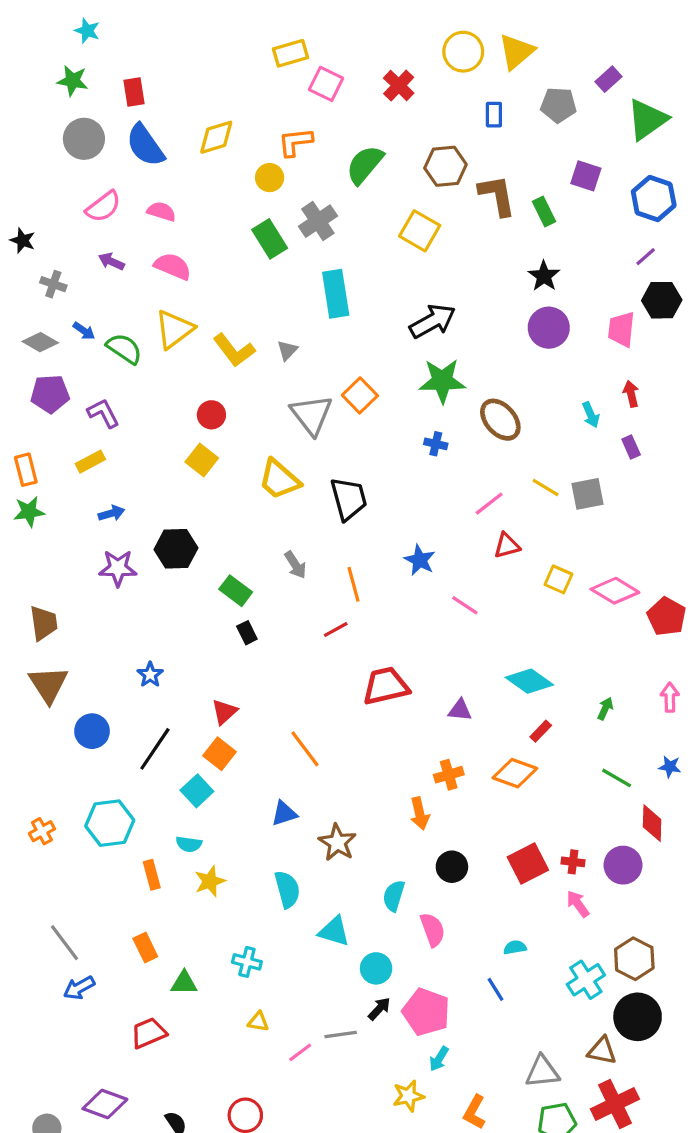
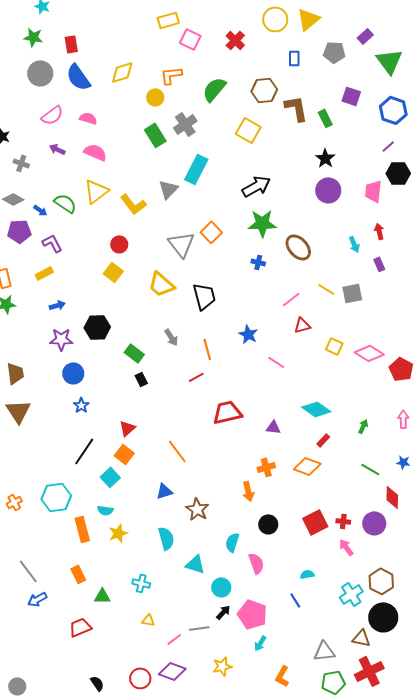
green triangle: (647, 119) -> (389, 61), turned -32
cyan rectangle: (336, 294) -> (196, 169), turned 36
blue arrow: (84, 331) -> (40, 210), moved
gray triangle: (287, 350) -> (168, 189), moved, size x1.5
blue circle: (92, 731) -> (73, 373), moved
orange rectangle: (152, 875) -> (82, 529), size x1.4
yellow star: (408, 1096) -> (222, 666), moved
purple diamond: (105, 1104) -> (172, 671), moved

